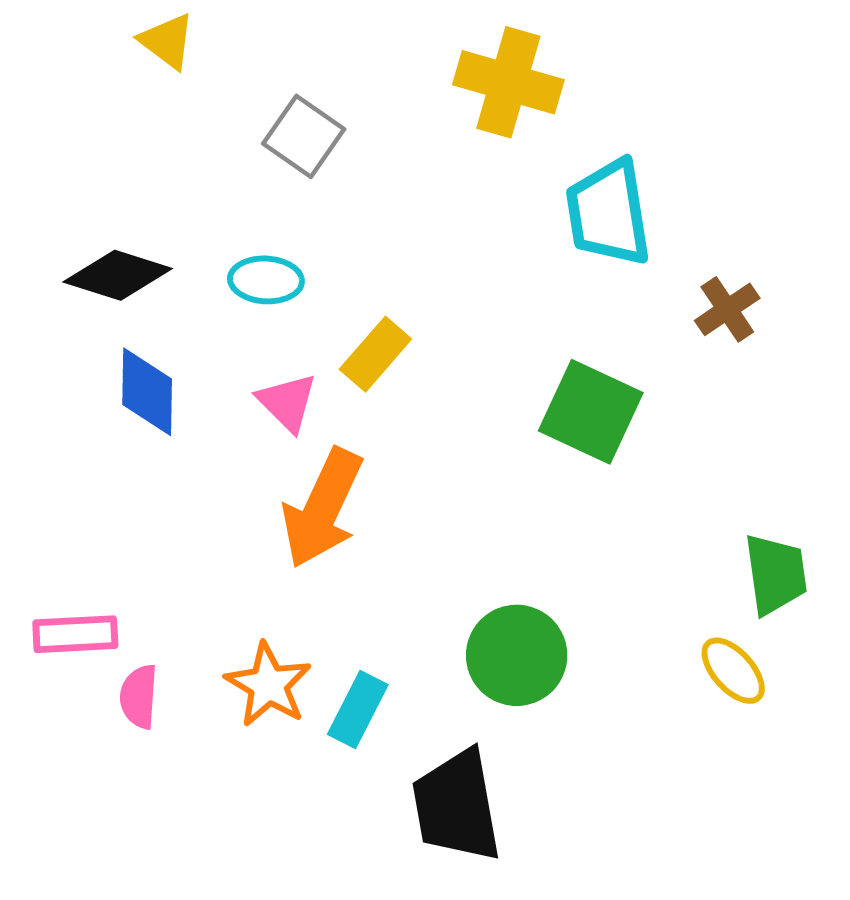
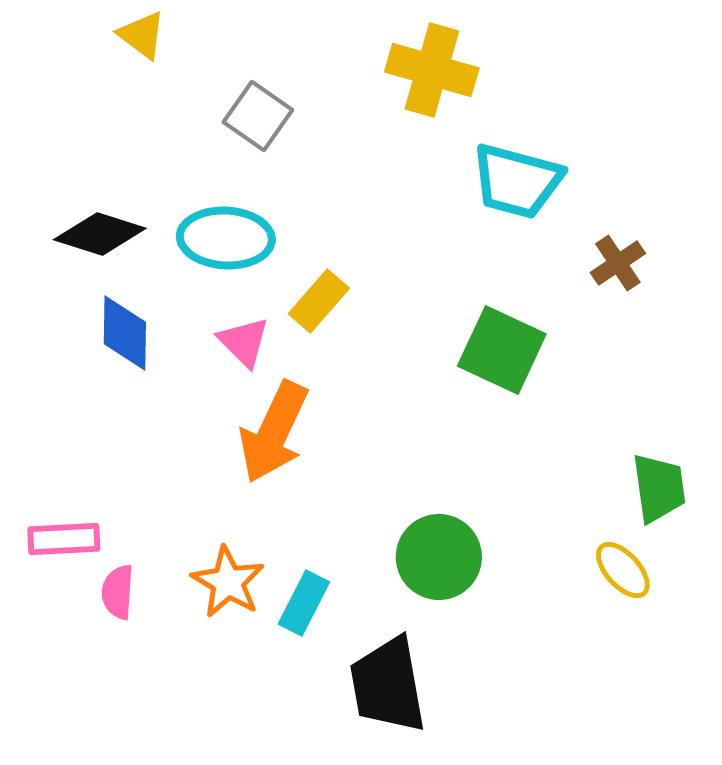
cyan trapezoid: (608, 213) -> (517, 181), turned -66
cyan ellipse: (266, 280) -> (226, 238), size x1.5

